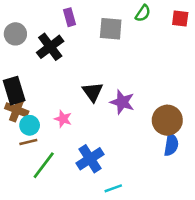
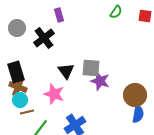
gray square: (111, 29) -> (91, 68), moved
black triangle: (93, 92) -> (66, 71), moved
pink star: (63, 119) -> (54, 94), size x1.5
cyan circle: (30, 125) -> (20, 100), moved

